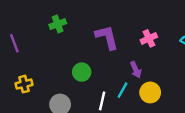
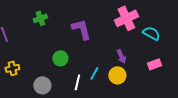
pink cross: (149, 38) -> (126, 18), moved, size x1.6
purple arrow: (136, 70) -> (121, 56), moved

